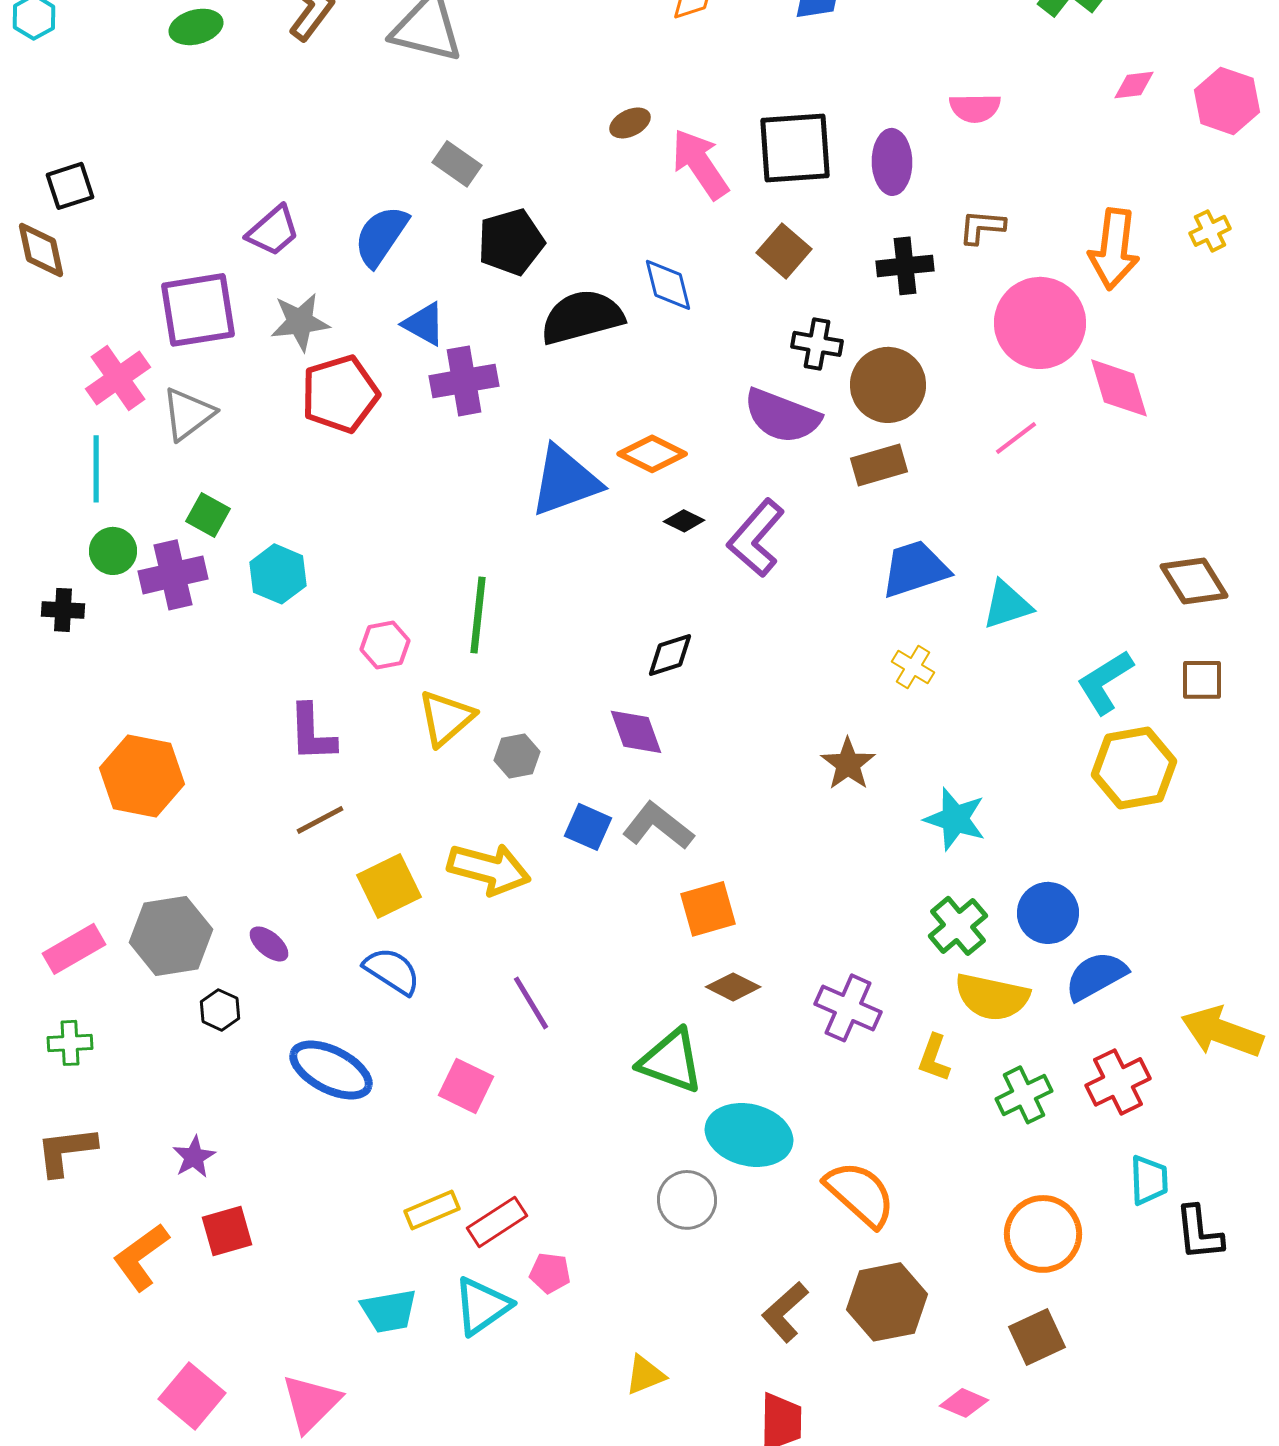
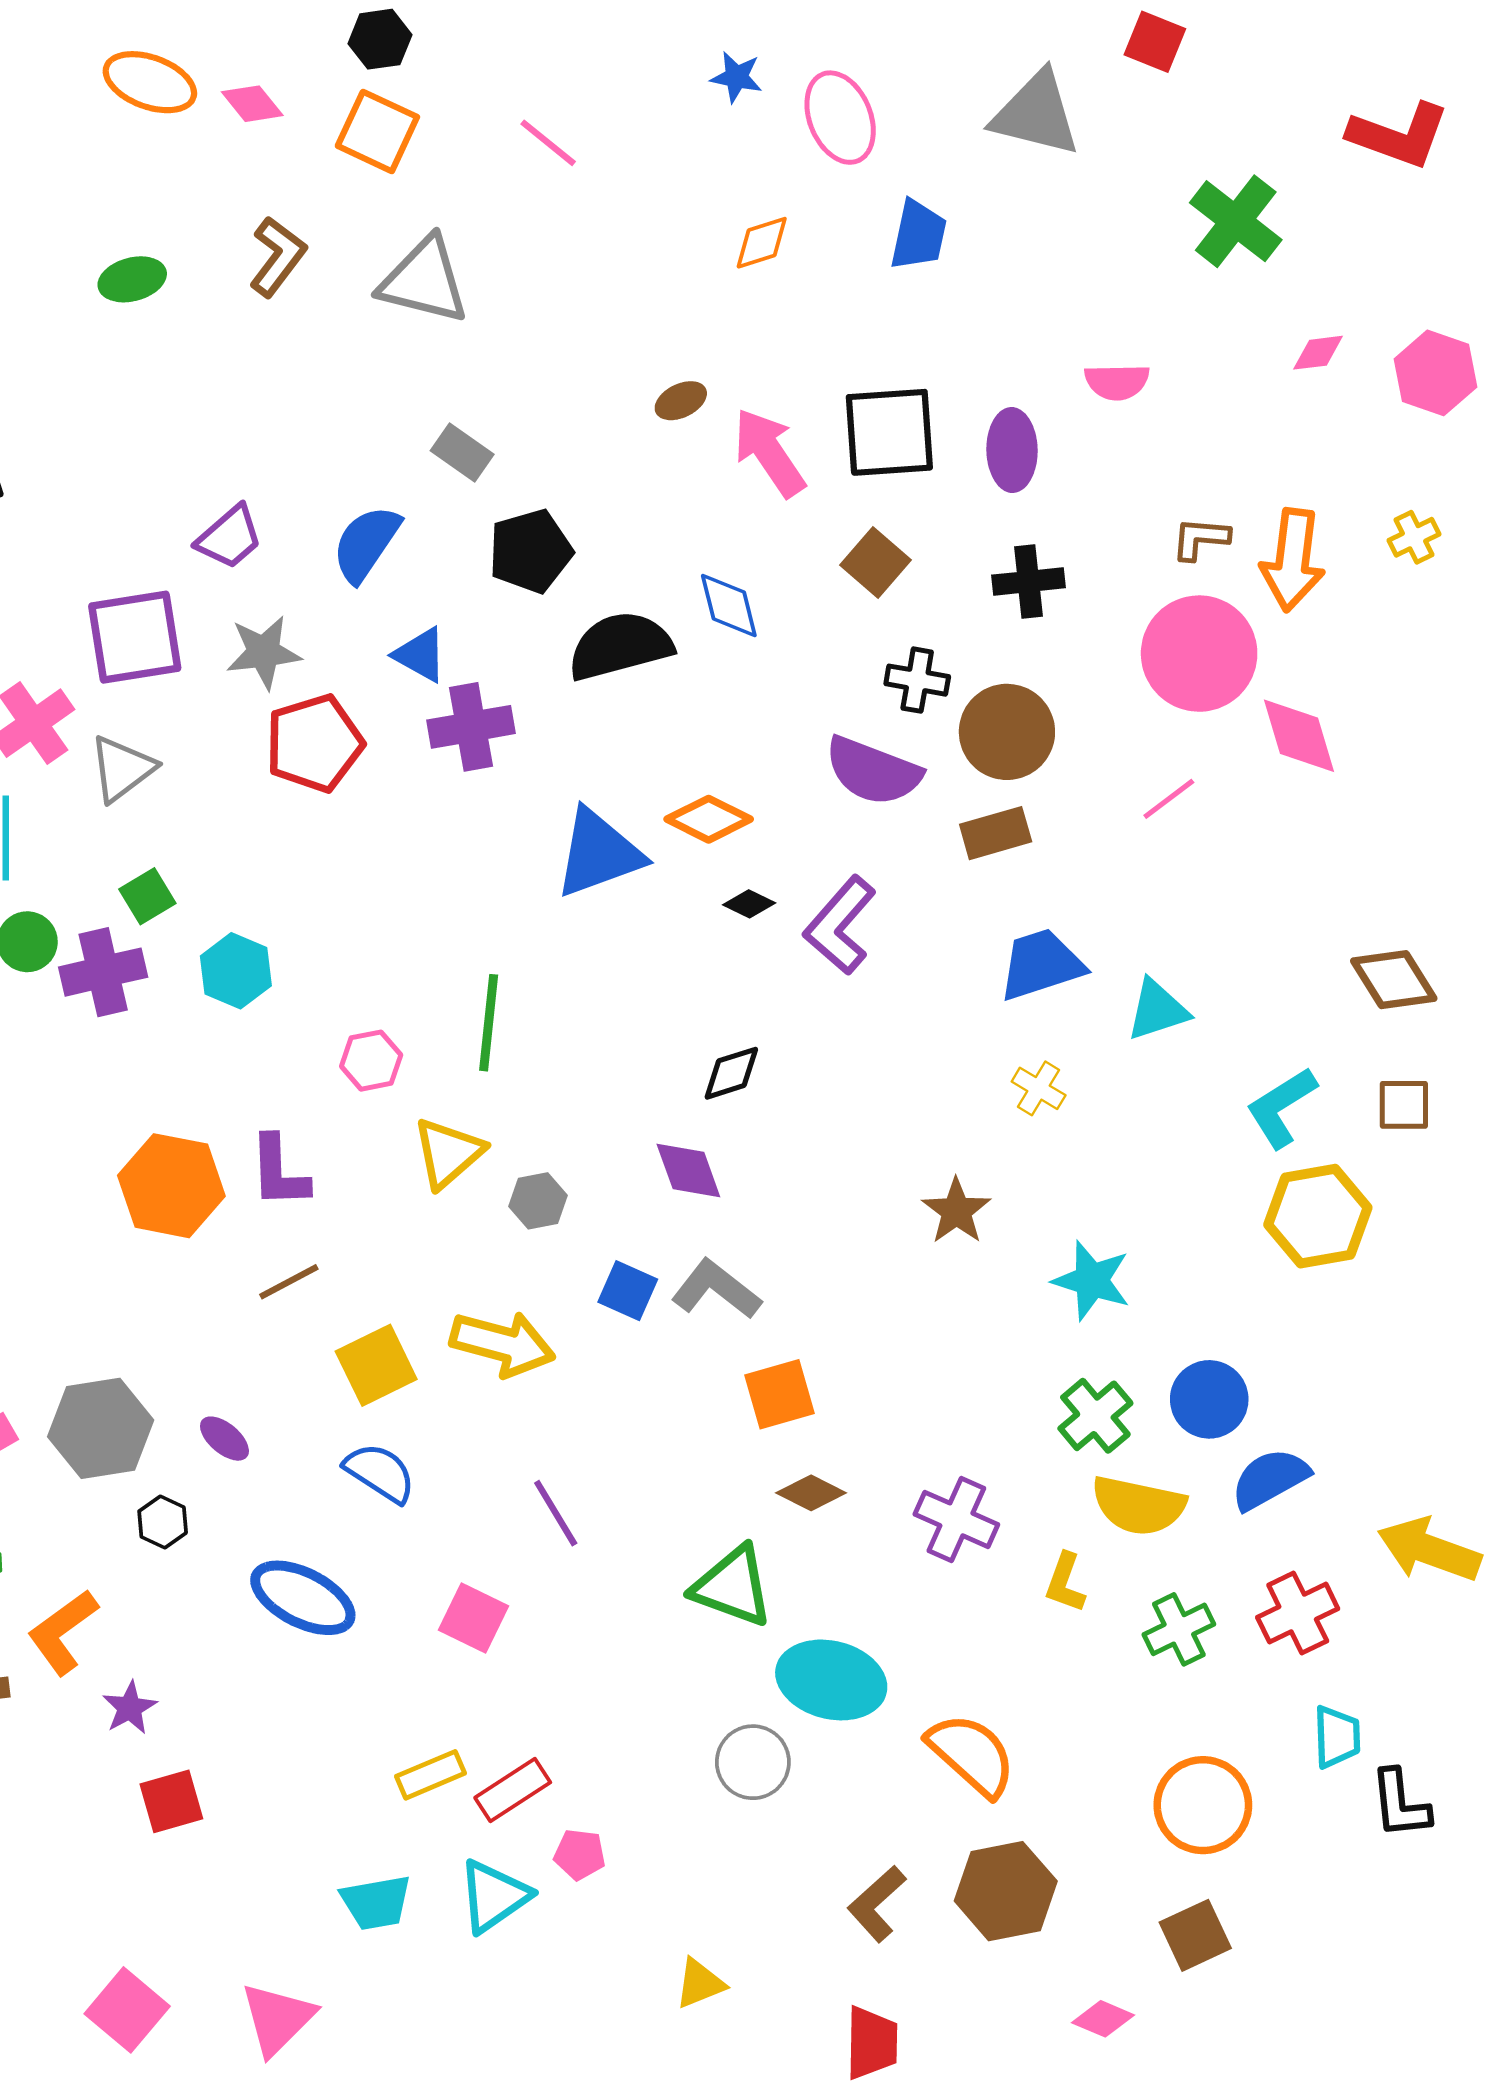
brown L-shape: (982, 227) -> (1200, 539), moved
green square: (208, 515) -> (147, 896), turned 30
orange hexagon: (142, 776) -> (171, 1186), moved
orange L-shape: (141, 1257) -> (63, 1632), moved

